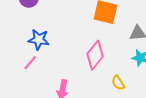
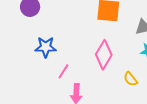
pink line: (30, 63) -> (63, 71), moved

